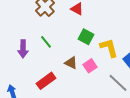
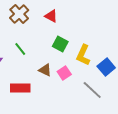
yellow L-shape: (109, 48) -> (83, 55), turned -140
red rectangle: (46, 81) -> (20, 88), turned 36

